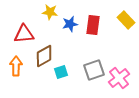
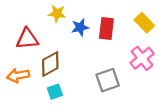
orange arrow: (16, 66) -> (18, 76), turned -102
cyan square: (61, 72) -> (55, 92), moved
pink cross: (119, 78) -> (142, 58), moved

